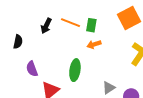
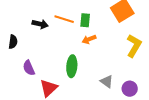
black arrow: (46, 26) -> (40, 24), turned -98
gray triangle: (109, 88) -> (107, 81), turned -48

